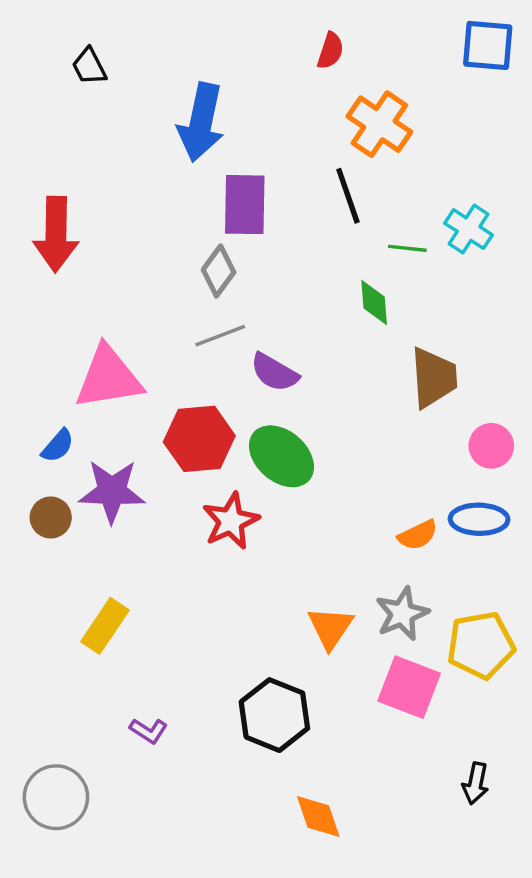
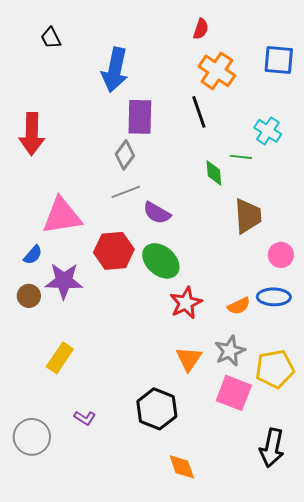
blue square: (488, 45) -> (279, 60), moved
red semicircle: (330, 51) -> (201, 29), moved
green line: (407, 248) -> (241, 157), moved
red star: (231, 521) -> (186, 303), moved
black arrow: (476, 783) -> (272, 448), size x1.6
gray circle: (56, 797) -> (32, 437), moved

